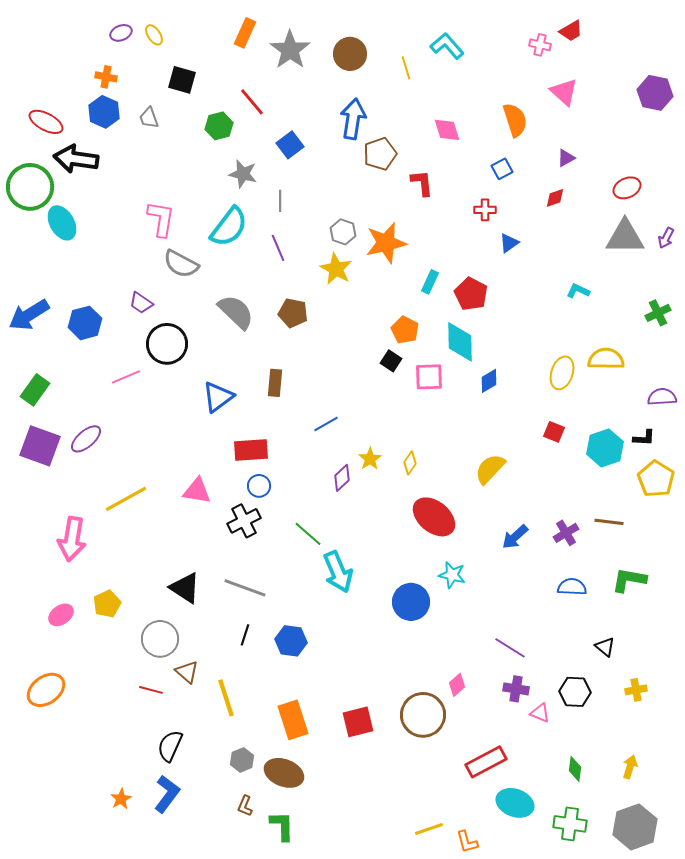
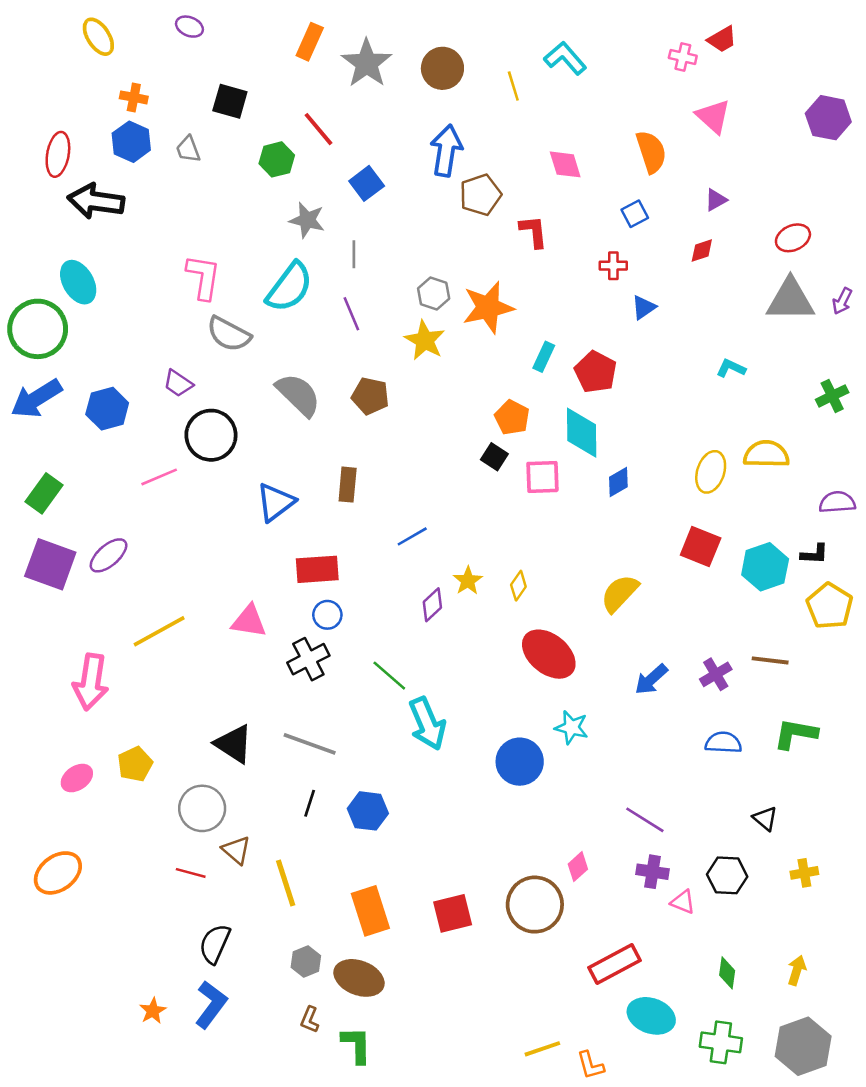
purple ellipse: (121, 33) -> (189, 27), moved, turned 45
yellow ellipse: (154, 35) -> (98, 37), moved, size x1.4
red ellipse: (46, 122) -> (58, 154), turned 72
green circle: (30, 187) -> (38, 329), moved
red square: (554, 432) -> (701, 547), size x1.5

